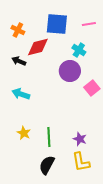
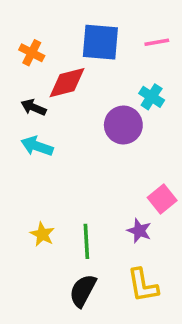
cyan cross: (79, 50) -> (152, 97), moved
pink square: (92, 88) -> (162, 199), moved
cyan arrow: (21, 94) -> (37, 146), moved
purple star: (80, 139) -> (139, 231), moved

